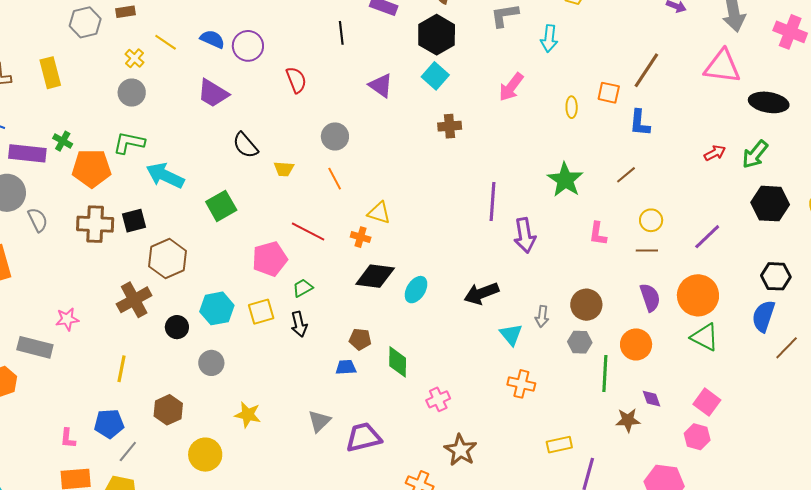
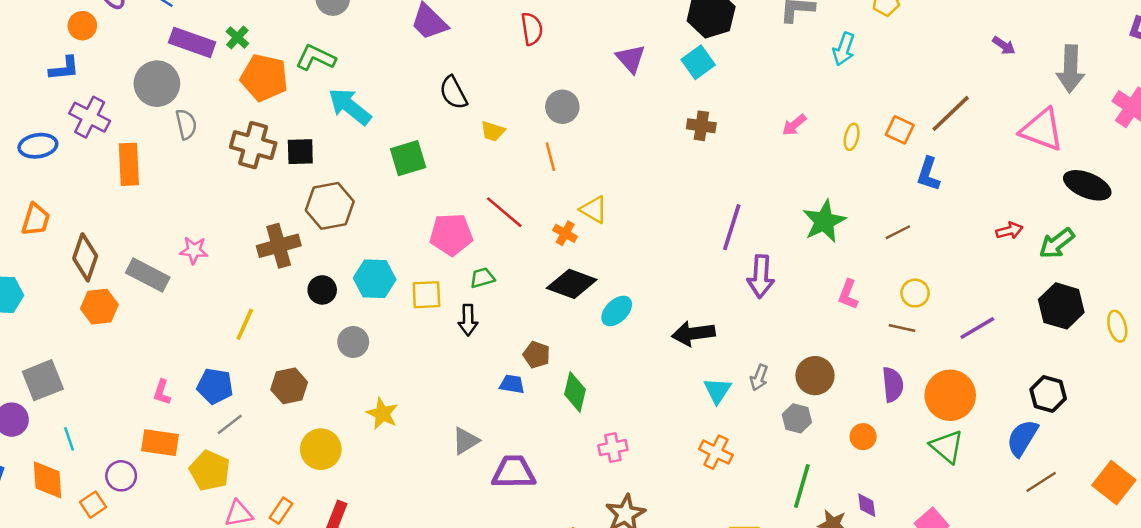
pink arrow: (511, 87) -> (794, 125), moved, size x0.7
orange circle: (636, 344) -> (863, 437), size x0.7
green line: (605, 374) -> (802, 486), moved

